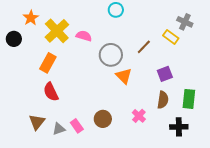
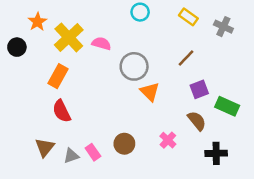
yellow rectangle: (171, 37) -> (188, 17), moved
brown line: (144, 47) -> (186, 58), moved
green rectangle: (189, 99) -> (227, 106), moved, turned -72
brown semicircle: (163, 100) -> (197, 121), turned -48

